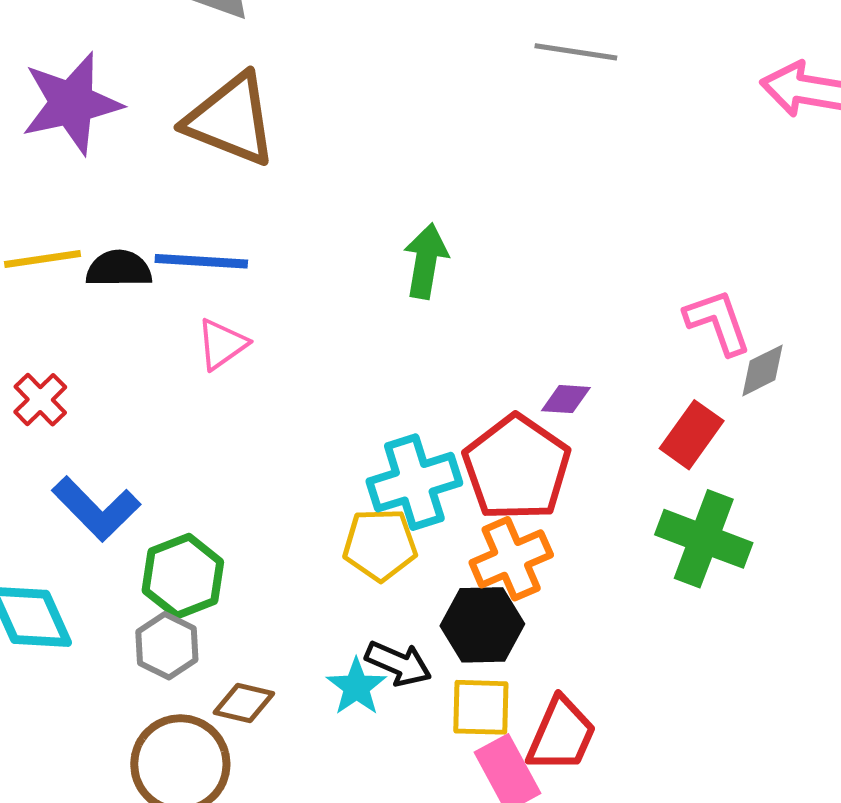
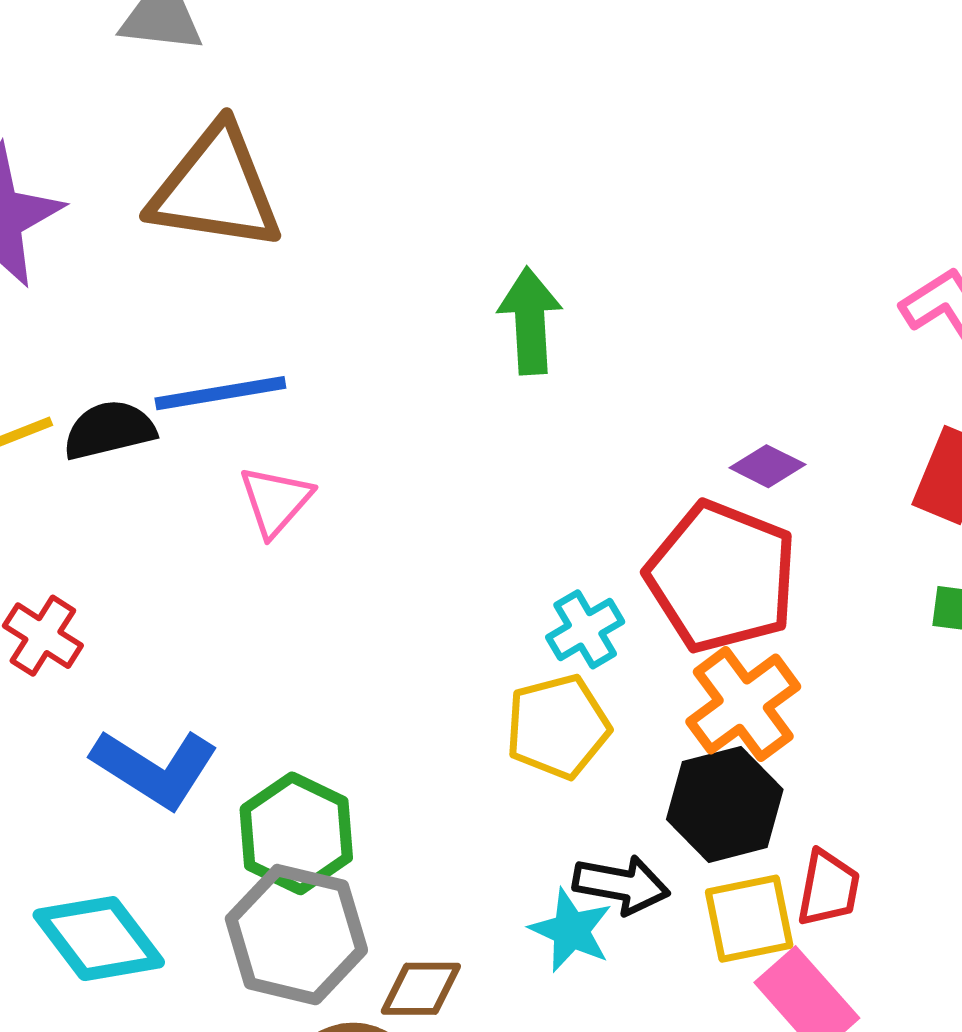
purple diamond: (566, 399) -> (767, 466), turned 36
cyan cross: (414, 482) -> (585, 629), size x0.6
gray hexagon: (167, 646) -> (296, 935), size x1.5
red trapezoid: (561, 735) -> (828, 888), moved, size x0.7

